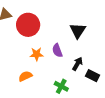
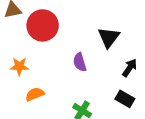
orange star: (37, 54) -> (19, 66), moved
black arrow: (77, 64) -> (130, 68), moved

